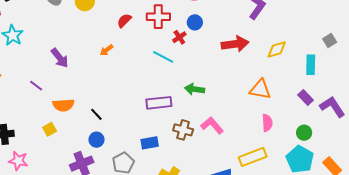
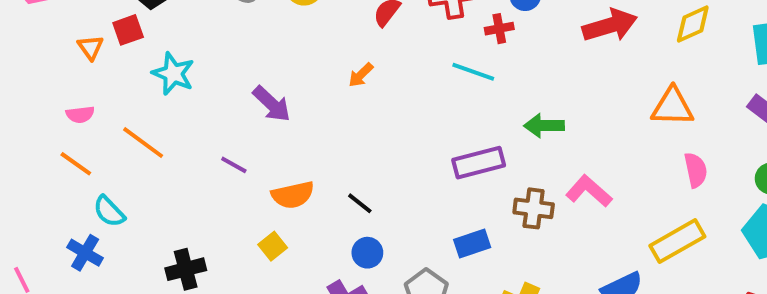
red cross: (179, 37) -> (499, 29), turned 32

